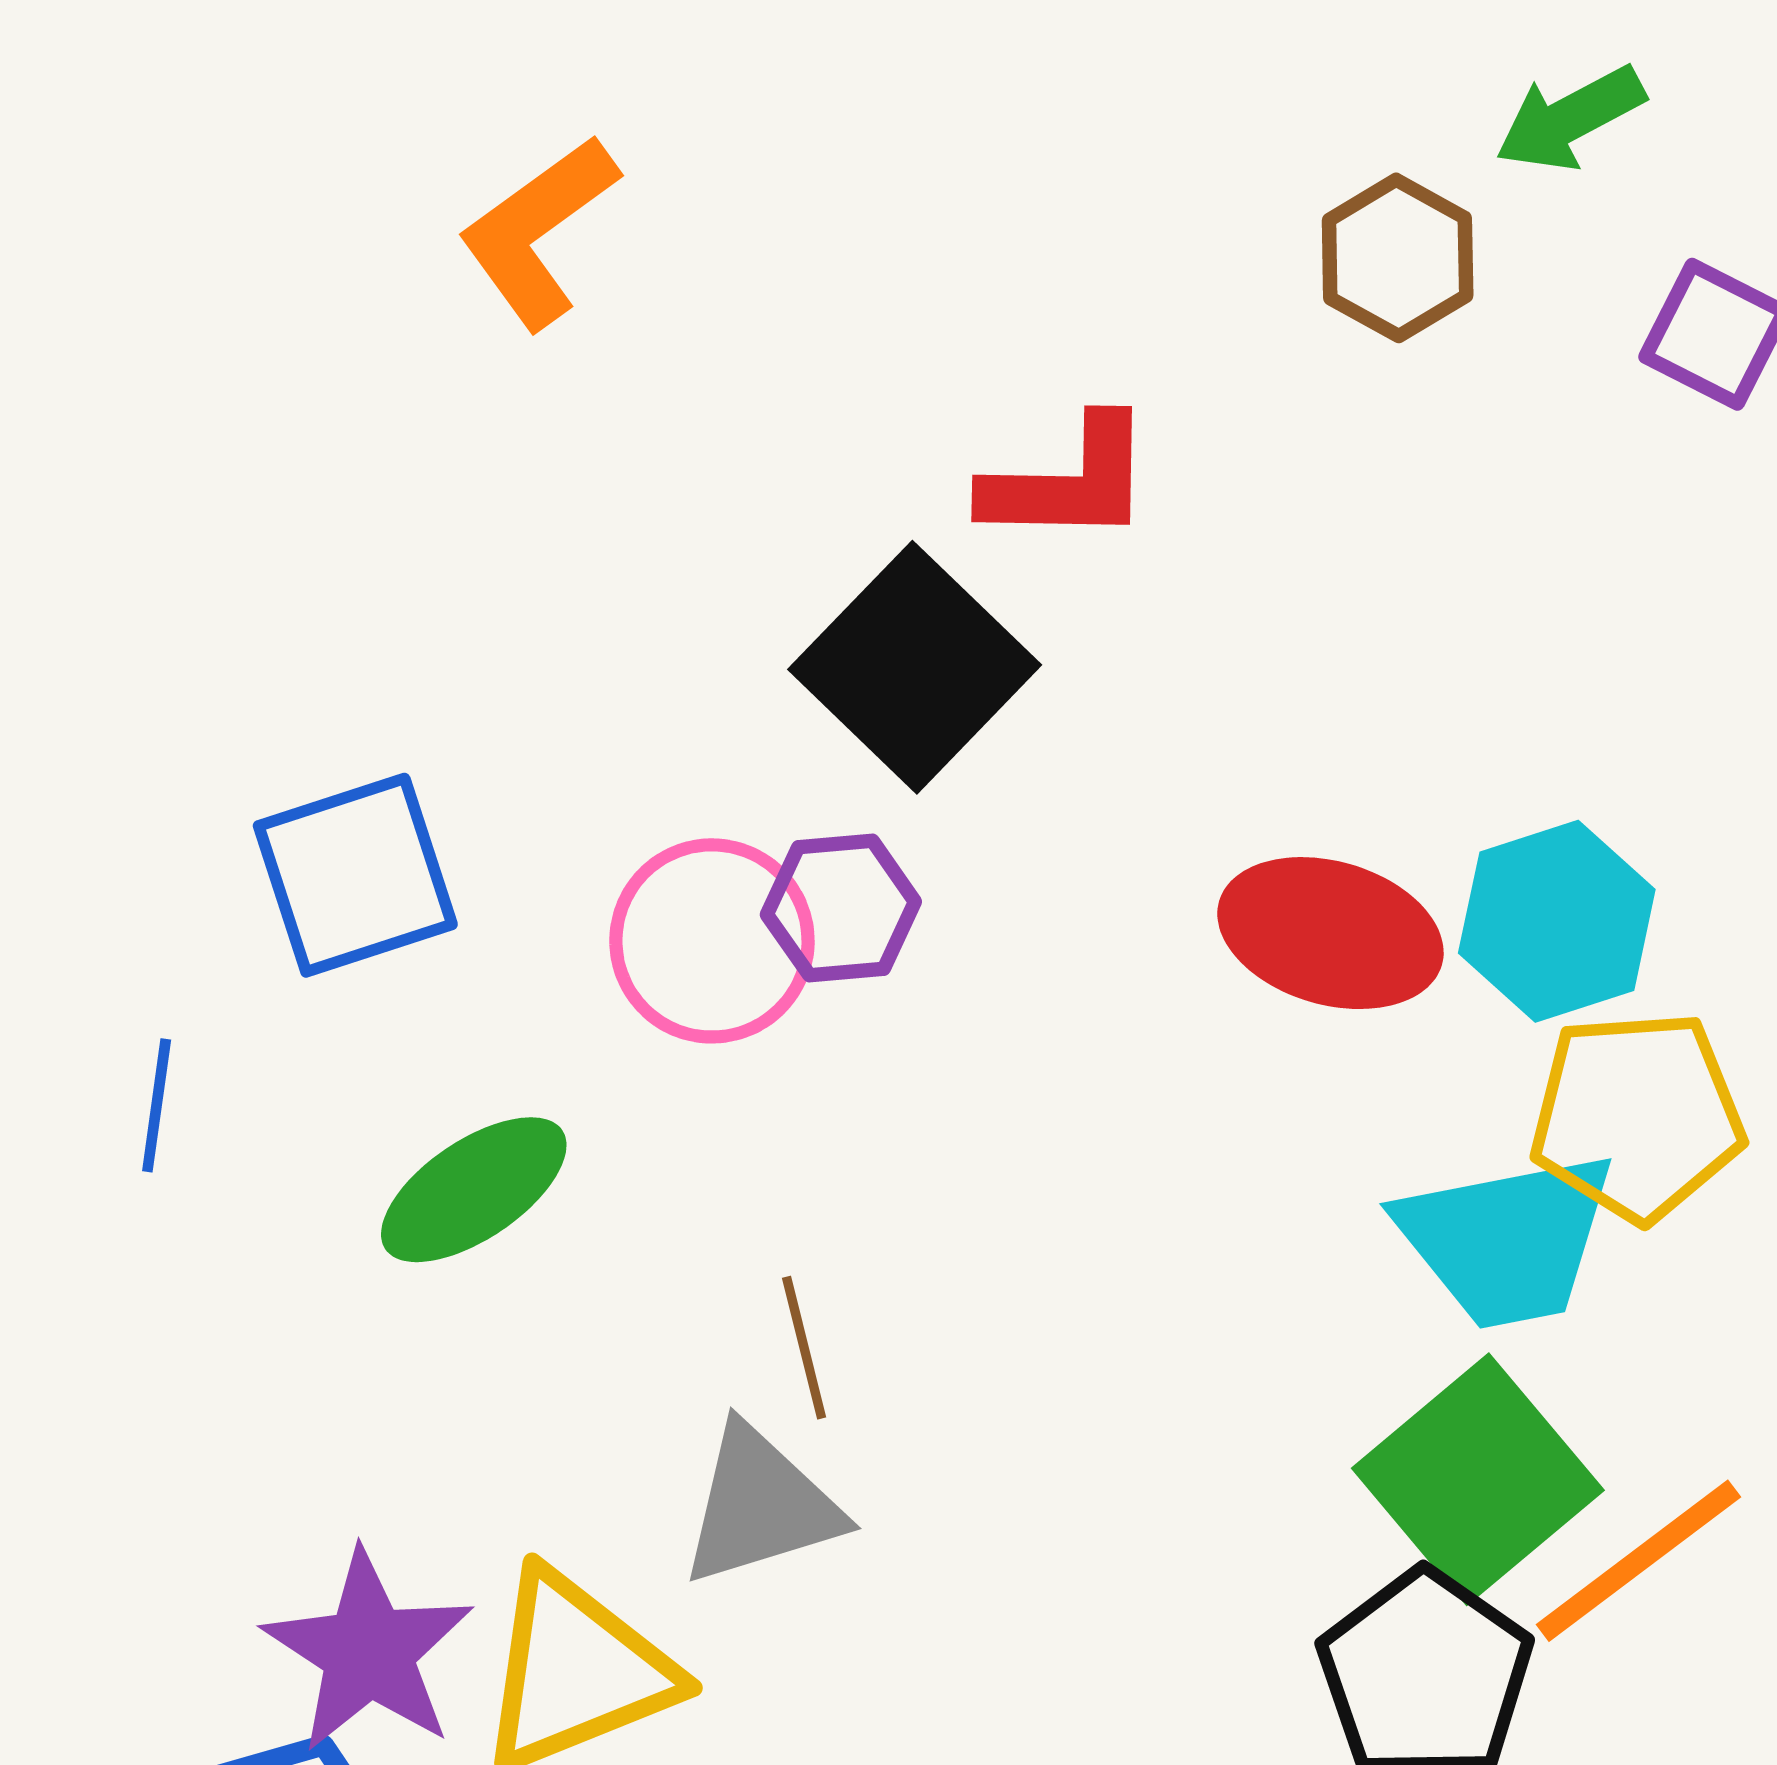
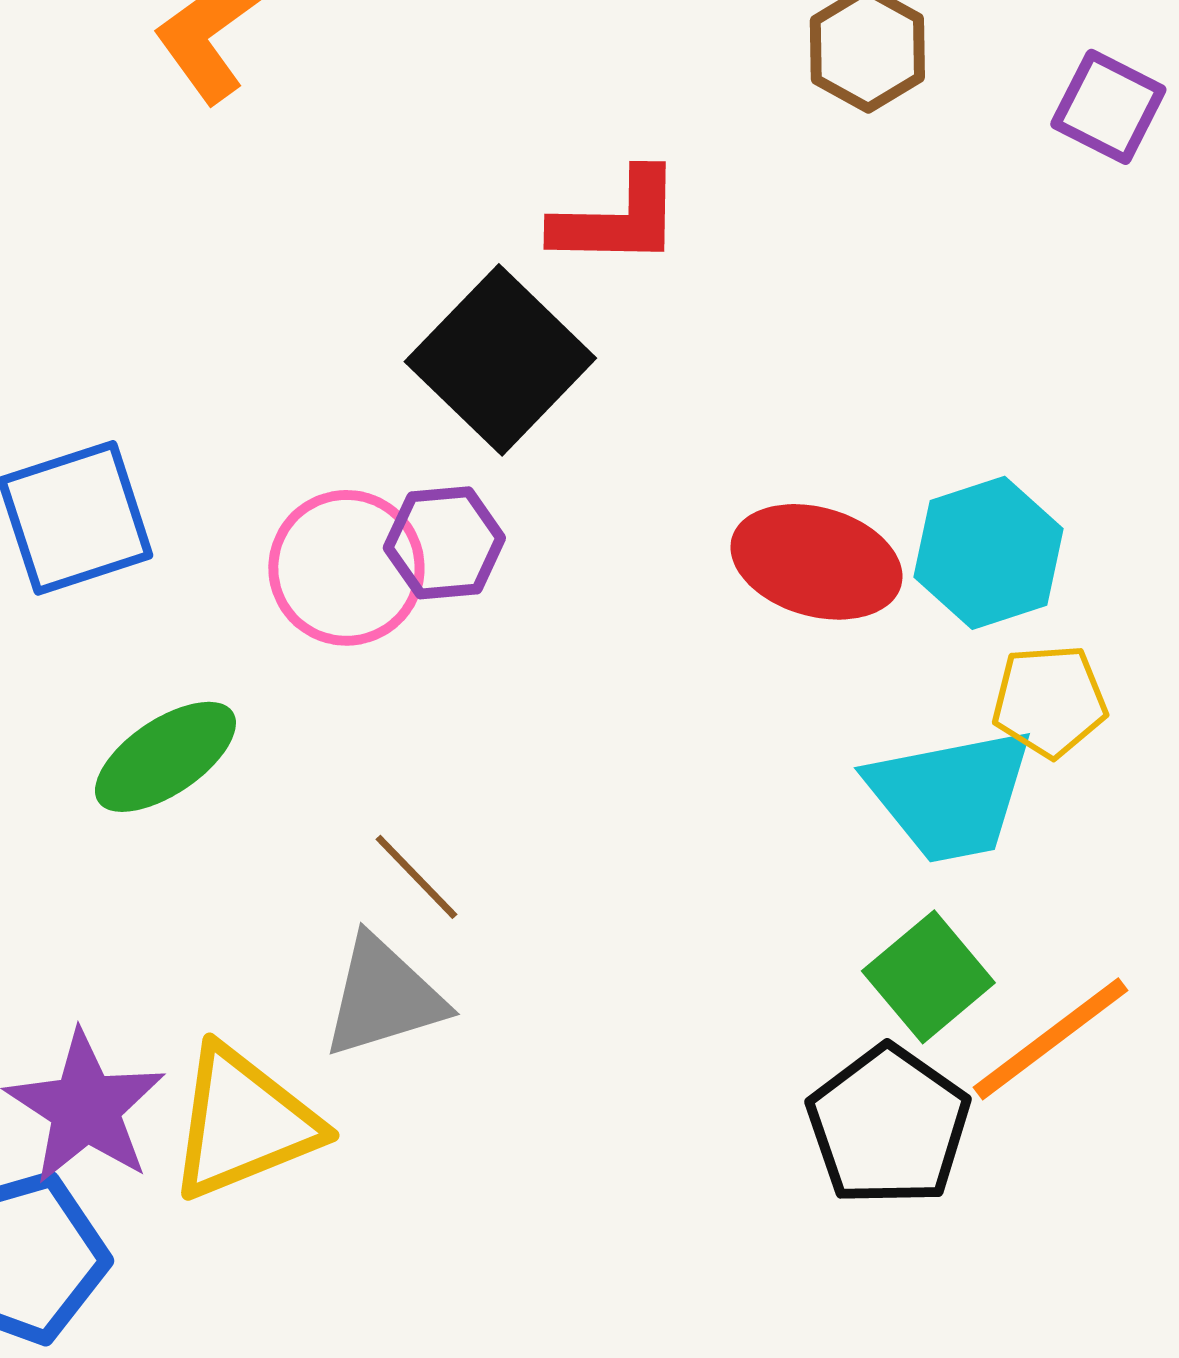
yellow pentagon: (1637, 1116) -> (1049, 701), size x0.7
brown line: (804, 1348) -> (416, 877), turned -30
green square: (1478, 1479) -> (928, 977), size x0.7

